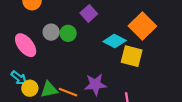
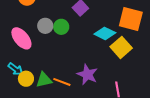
orange square: (142, 26) -> (131, 19), turned -30
yellow square: (132, 56) -> (121, 47), turned 35
purple star: (95, 84) -> (87, 74), turned 30

